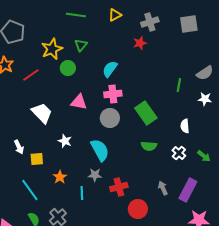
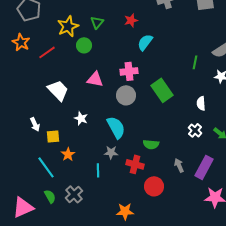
red star: (140, 43) -> (131, 20), moved
cyan semicircle: (110, 69) -> (145, 42), moved
green semicircle: (149, 146) -> (151, 144), moved
orange star: (60, 177) -> (68, 154), moved
red cross: (119, 187) -> (135, 164), turned 30

